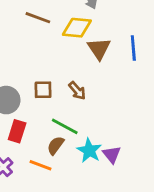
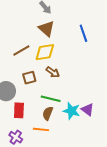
brown line: (38, 18) -> (21, 50), moved, turned -36
yellow diamond: (77, 28) -> (45, 52), moved
brown triangle: (99, 49) -> (46, 29), moved

